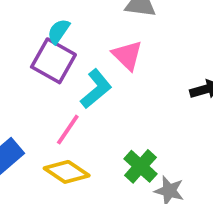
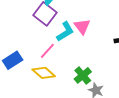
pink triangle: (127, 55) -> (82, 26), moved

